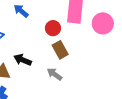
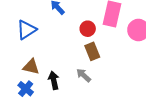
black arrow: (23, 60) -> (54, 80), moved, turned 48

